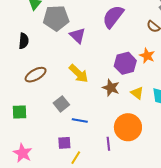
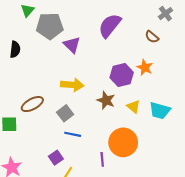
yellow arrow: (79, 74) -> (72, 85), turned -40
brown ellipse: (36, 75) -> (32, 104), moved
gray square: (61, 104) -> (65, 113), moved
purple square: (64, 143) -> (56, 158), turned -32

